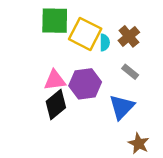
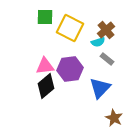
green square: (55, 21) -> (45, 17), size x0.7
cyan semicircle: (105, 43) -> (98, 42), moved, turned 72

